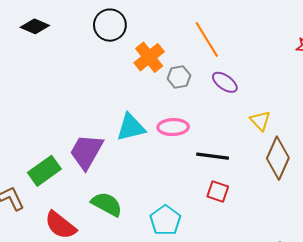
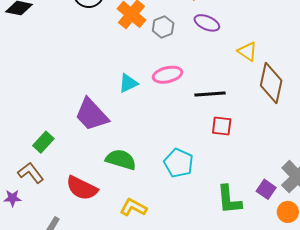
cyan triangle: (131, 127) -> (128, 83), size x0.7
purple trapezoid: (86, 152) -> (92, 115), turned -60
green rectangle: (44, 171) -> (43, 142), moved, size x0.7

